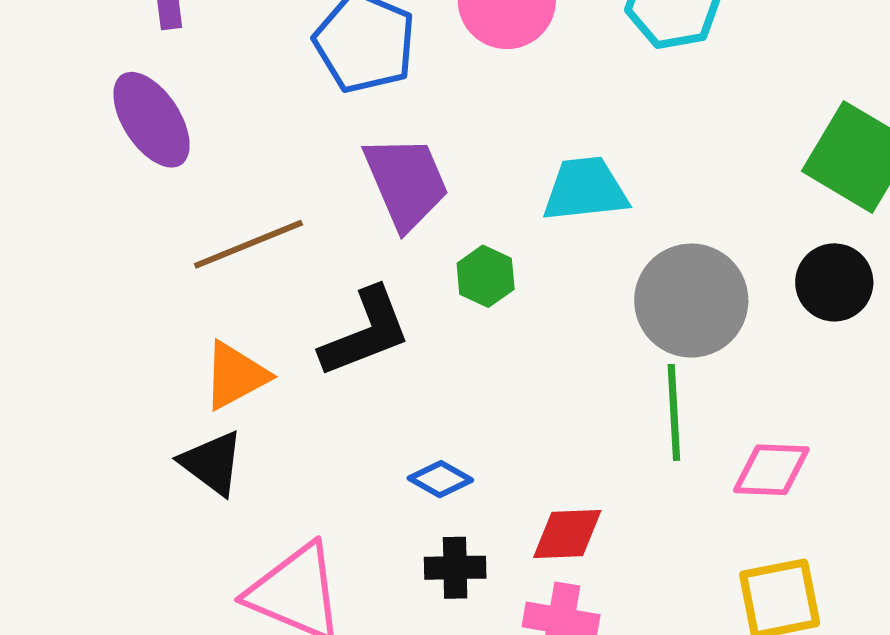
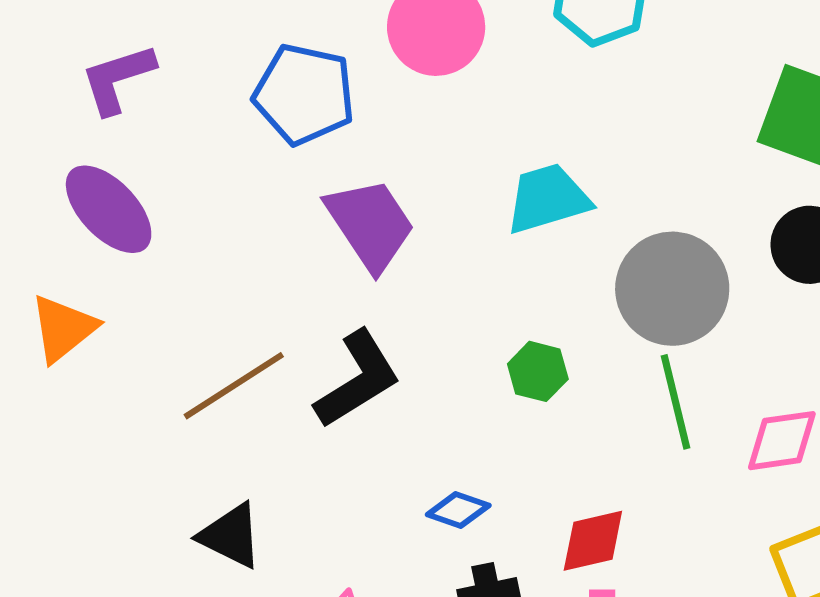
brown line: (248, 244) -> (234, 386), moved
green hexagon: (486, 276) -> (538, 371), moved
orange triangle: (235, 376) -> (63, 328), moved

